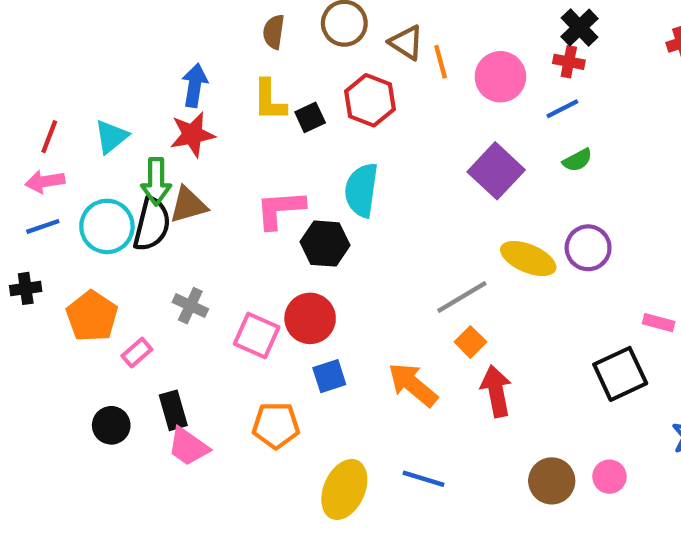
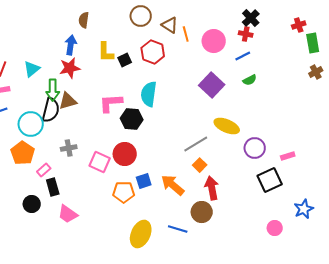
brown semicircle: (274, 32) -> (84, 20), moved
cyan circle: (107, 226) -> (31, 124), moved
purple circle: (588, 248) -> (255, 148), moved
gray cross: (190, 306) -> (69, 148), turned -35
pink rectangle: (659, 323) -> (288, 156), turned -32
blue square: (329, 376) -> (144, 181), moved
black rectangle: (173, 410) -> (53, 187), moved
orange pentagon: (276, 425) -> (124, 192), moved
pink circle: (609, 477) -> (275, 228), moved
brown circle: (552, 481) -> (202, 212), moved

